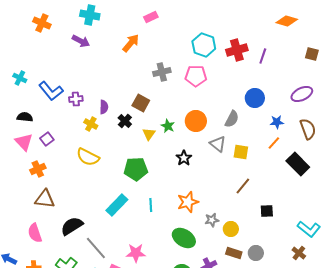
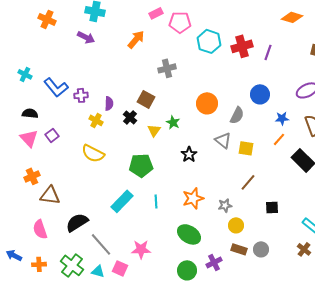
pink pentagon: (196, 76) -> (180, 22), moved
orange circle: (196, 121) -> (207, 103), moved
orange cross: (38, 169) -> (32, 176), moved
gray star: (212, 220) -> (225, 205), moved

